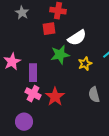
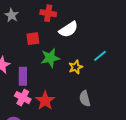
red square: (49, 29) -> (33, 39), moved
white semicircle: (77, 38) -> (68, 29), moved

